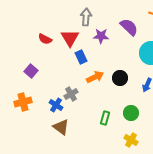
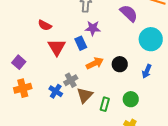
purple star: (101, 36) -> (93, 28), moved
red triangle: (70, 38) -> (57, 47), moved
purple square: (31, 71) -> (19, 62), moved
brown triangle: (61, 127) -> (85, 95), moved, turned 36

